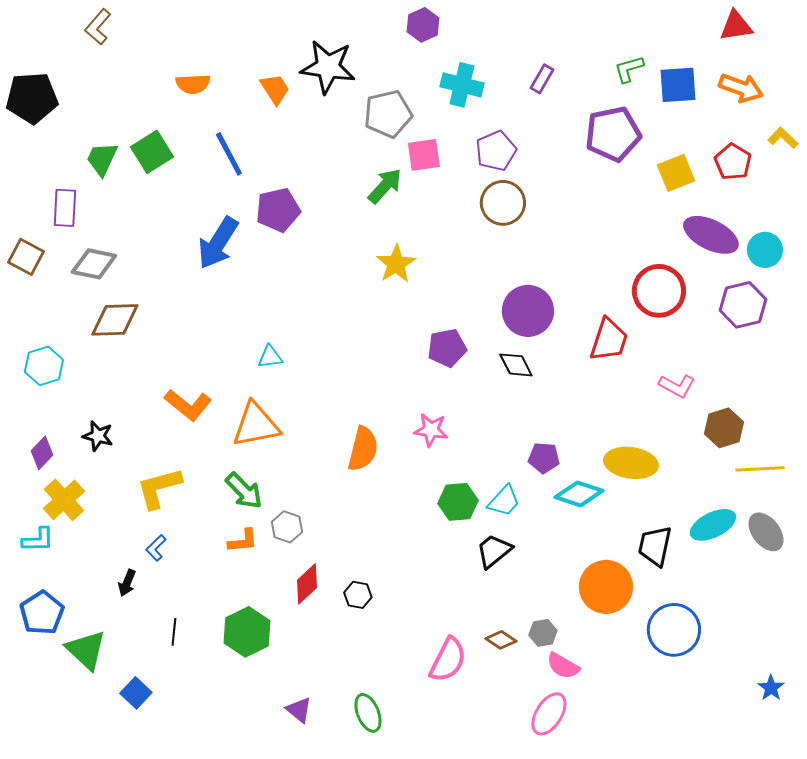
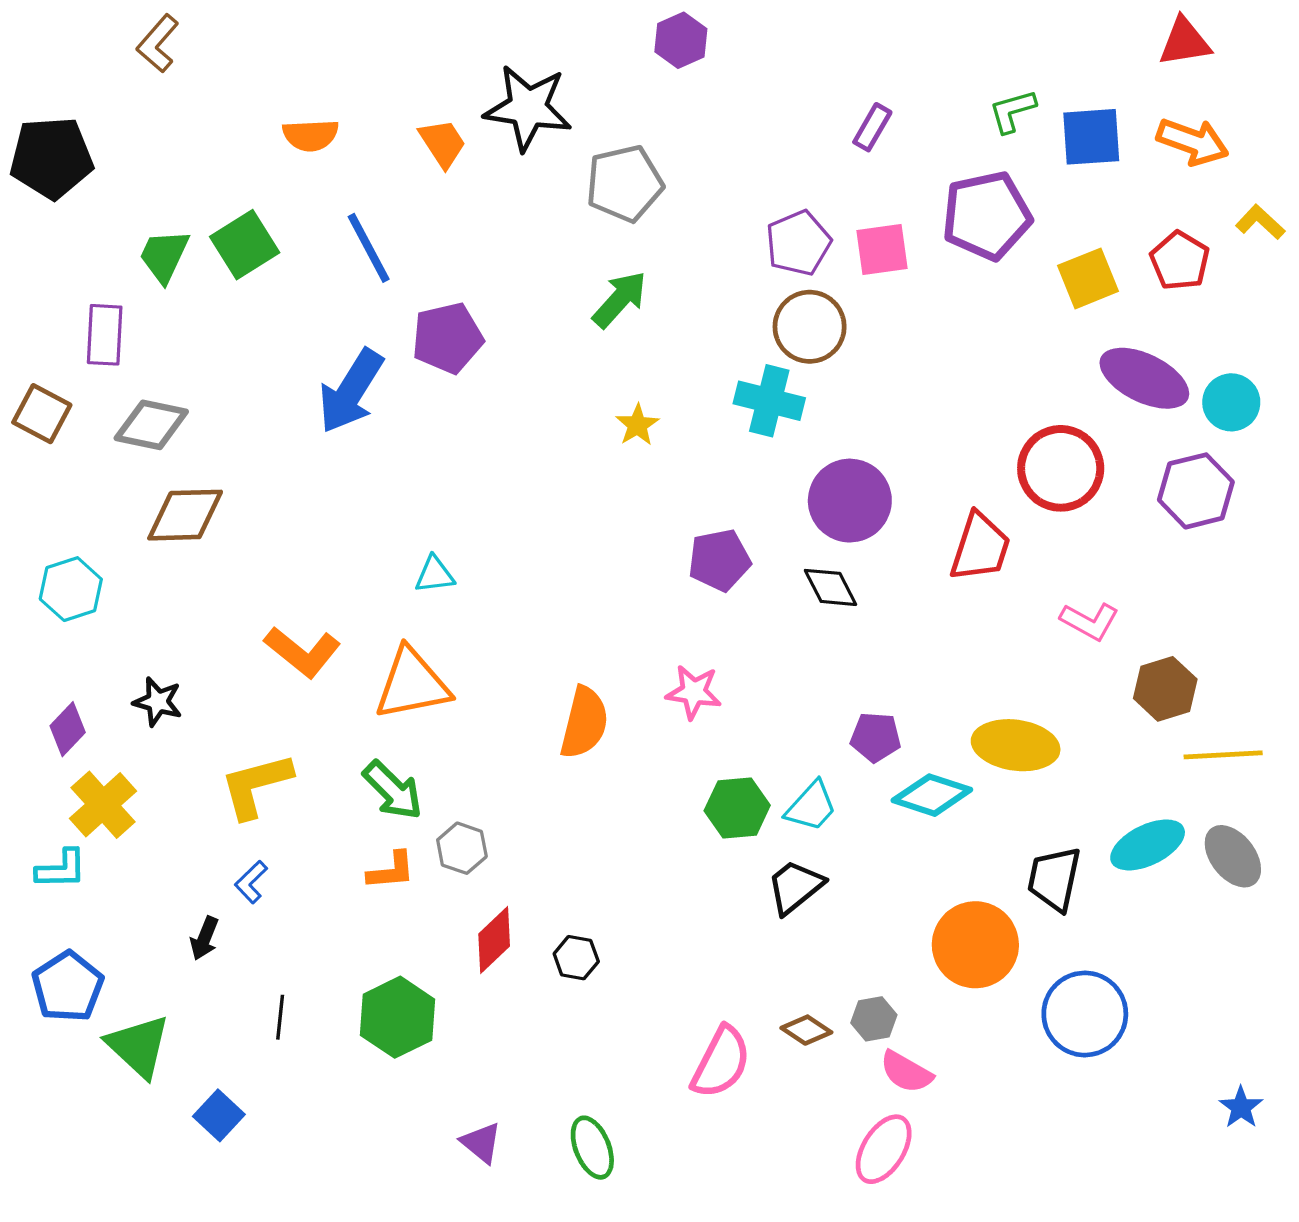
cyan cross: (462, 85) -> (769, 401), moved
pink square: (424, 155) -> (882, 249), moved
yellow star: (396, 264) -> (637, 425), size x0.7

